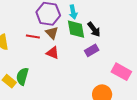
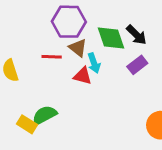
cyan arrow: (73, 12) -> (94, 63), moved
green semicircle: (22, 76) -> (44, 115), turned 54

